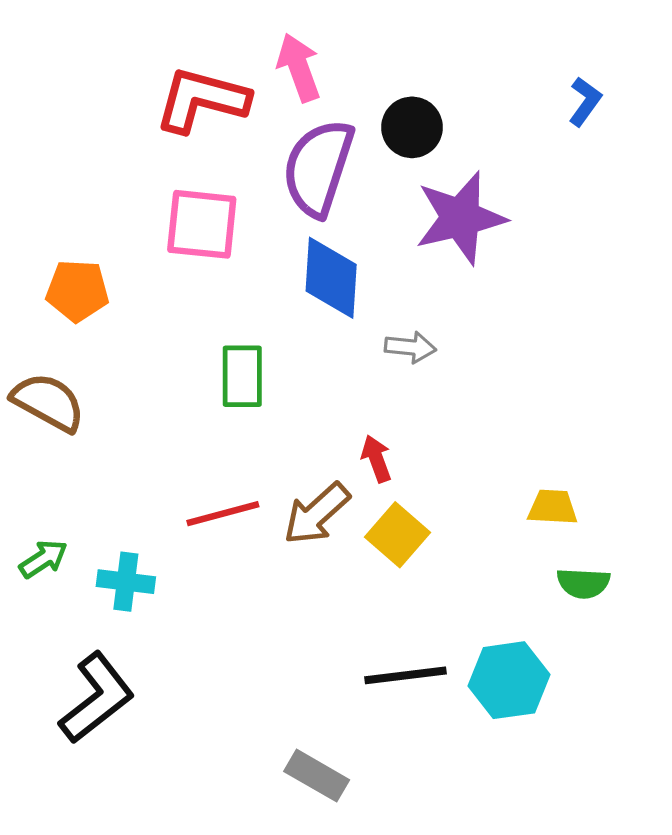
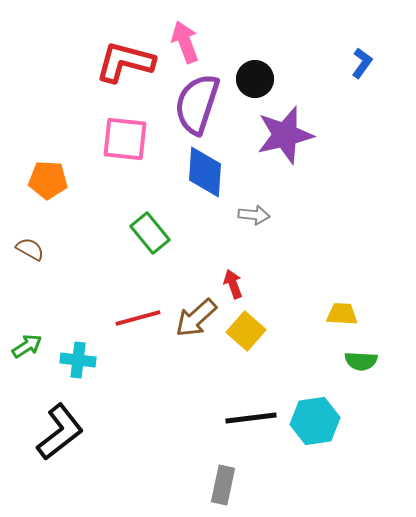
green rectangle: (242, 376) -> (150, 233), turned -39
brown semicircle: (48, 402) -> (30, 249), size x0.6
gray rectangle: (317, 776) -> (223, 485), moved, turned 72

